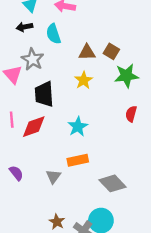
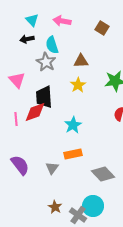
brown square: (111, 51) -> (102, 28), moved
gray star: (33, 59) -> (46, 62), moved
red diamond: (34, 127) -> (35, 112), moved
purple semicircle: (16, 173) -> (20, 165), size x1.5

